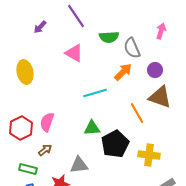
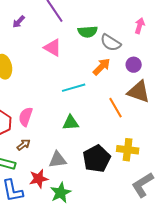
gray semicircle: (132, 48) -> (111, 43), turned -35
black pentagon: (115, 144) -> (97, 159), moved

